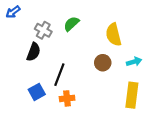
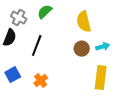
brown circle: (103, 63) -> (82, 49), moved
black line: (59, 75) -> (37, 46), moved
orange cross: (67, 98) -> (41, 81), turned -32

